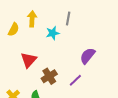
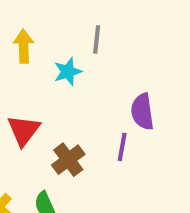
purple semicircle: (88, 56) -> (142, 112), turned -42
purple line: (75, 80) -> (122, 147), moved, turned -32

